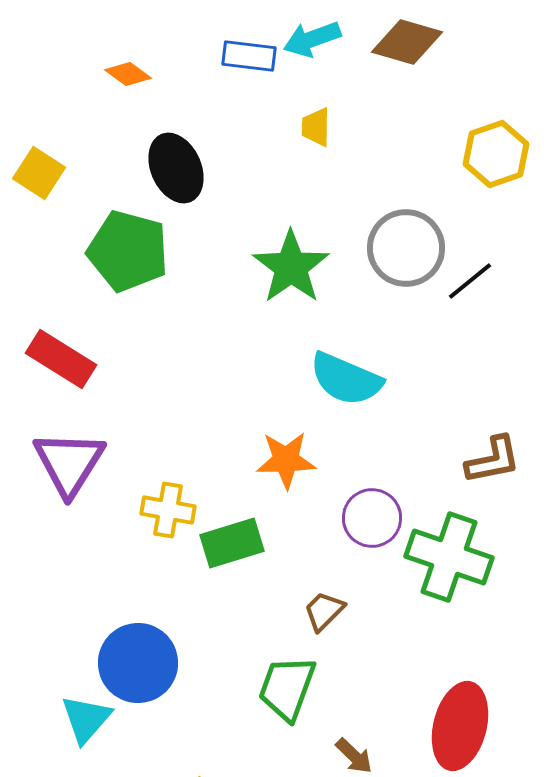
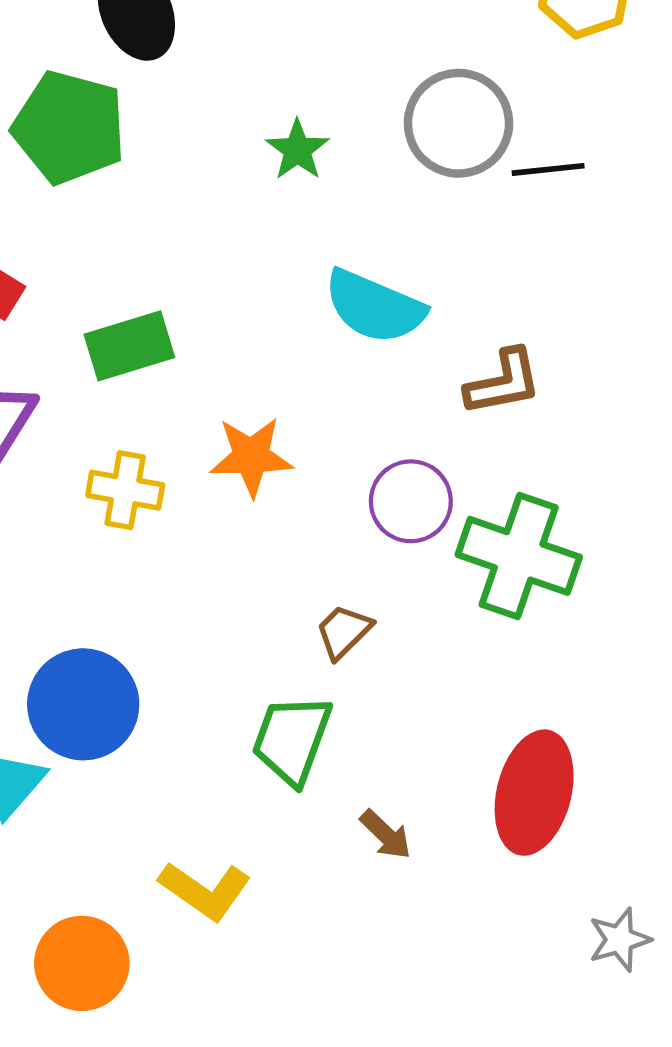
green star: (291, 267) -> (297, 150), size x0.6
black line: (470, 281) -> (548, 169), turned 33
orange star: (286, 460) -> (251, 457), moved
brown L-shape: (493, 460) -> (503, 382), moved
green rectangle: (232, 543) -> (129, 346), moved

